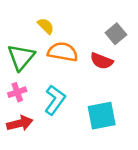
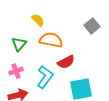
green triangle: (21, 57) -> (19, 44), size x0.7
red semicircle: (102, 61) -> (66, 62), moved, turned -48

